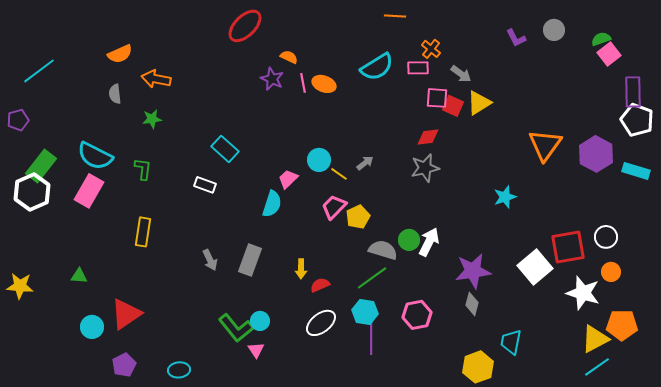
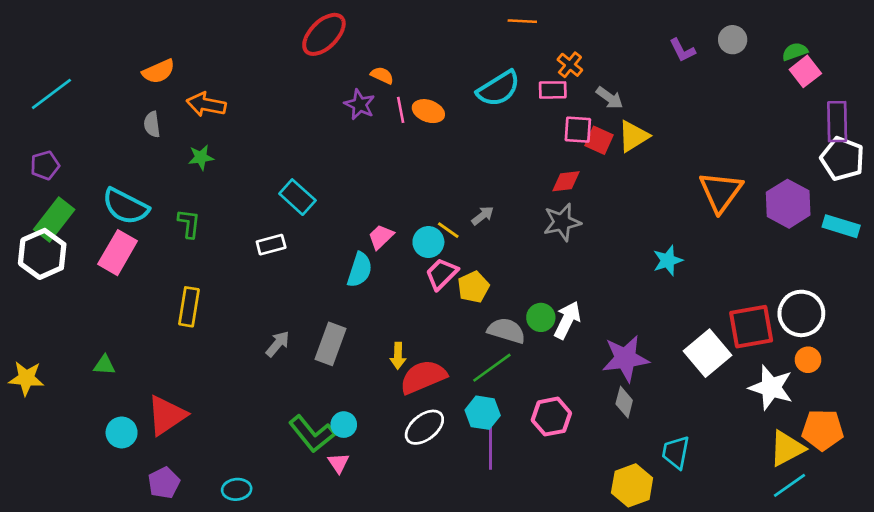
purple pentagon: (18, 120) -> (45, 165), moved
cyan circle: (319, 160) -> (428, 242), moved
white rectangle: (205, 185) -> (271, 245), turned -35
white circle: (606, 237) -> (801, 313), size x1.5
gray arrow: (210, 260) -> (278, 344), turned -115
red semicircle: (320, 285) -> (423, 377), size x1.8

